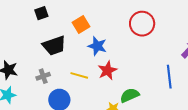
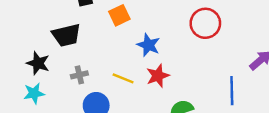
orange square: (81, 24) -> (119, 15), moved
black trapezoid: (54, 46) -> (66, 35), moved

